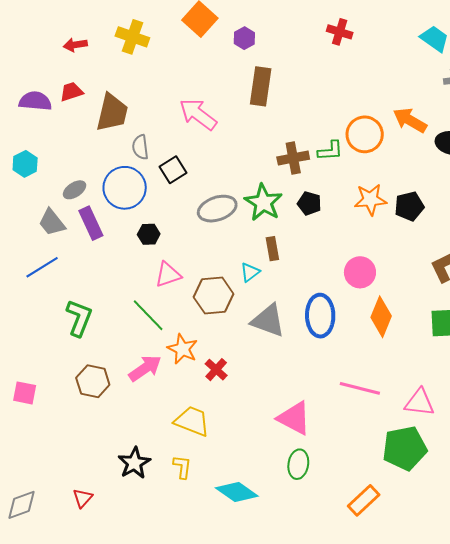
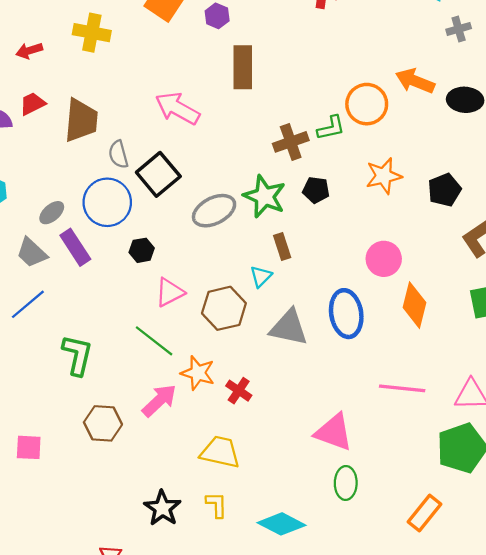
black square: (173, 170) -> (158, 174), size x1.4
black pentagon: (409, 206) -> (444, 190), moved

